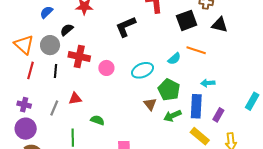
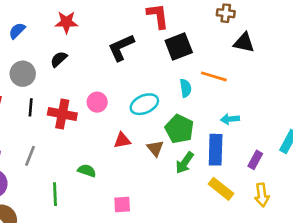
black square: (187, 20) -> (179, 46), moved
black semicircle: (67, 30) -> (59, 59), moved
red cross: (79, 57) -> (62, 114), moved
cyan semicircle: (174, 59) -> (186, 88), turned -56
red triangle: (75, 99) -> (122, 140), moved
purple rectangle: (218, 115) -> (255, 160), moved
green arrow: (172, 116) -> (185, 163), turned -30

